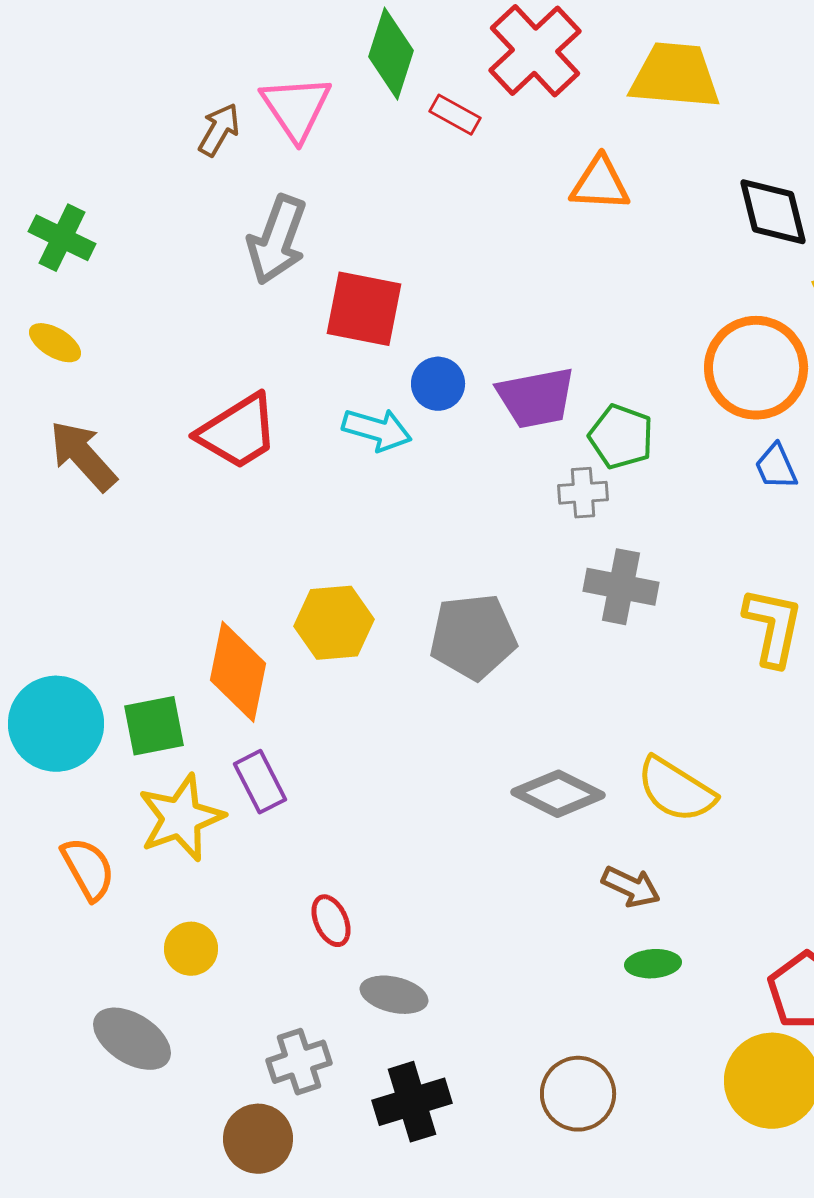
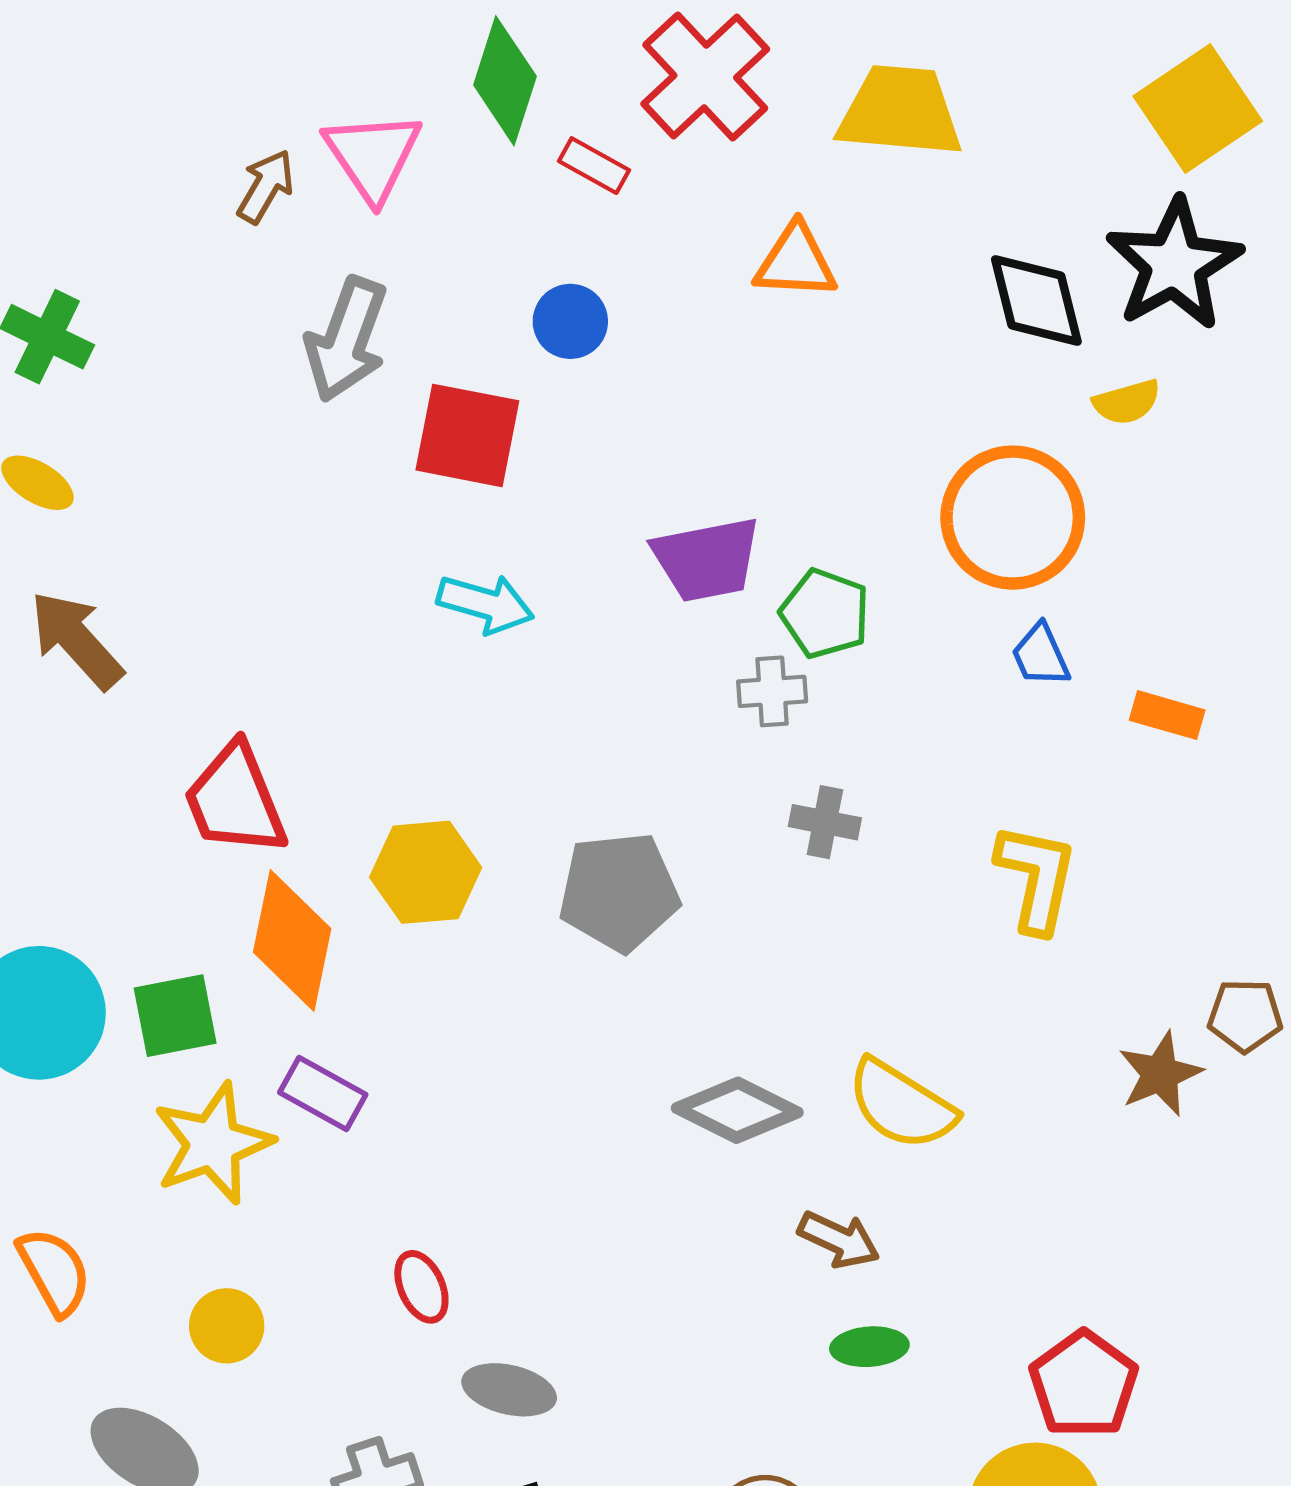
blue circle: (438, 384) -> (570, 321), moved
red trapezoid: (238, 432) -> (235, 800), moved, turned 100
gray cross: (621, 587) -> (825, 822), size x0.7
purple rectangle: (260, 782) -> (323, 1093), turned -34
orange semicircle: (88, 869) -> (54, 1272), moved

